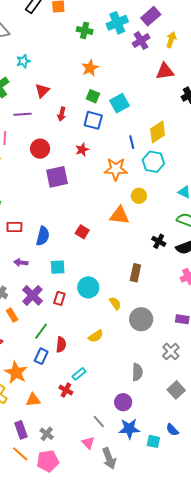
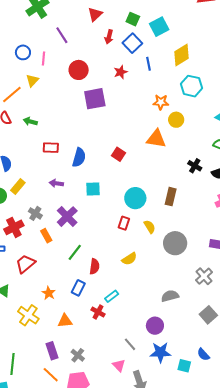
red triangle: (42, 91) -> (95, 14), moved
purple line: (22, 114) -> (62, 35), turned 60
red arrow: (62, 114) -> (109, 37), moved
blue square: (93, 120) -> (132, 43), turned 30
yellow diamond: (158, 132) -> (182, 55), moved
blue line: (132, 142) -> (148, 64), moved
orange star: (116, 169) -> (161, 102), moved, size x0.7
cyan circle: (88, 287) -> (135, 198), moved
red rectangle: (59, 298) -> (124, 223), moved
blue rectangle: (41, 356) -> (78, 288), moved
orange star: (16, 372) -> (49, 293), size x0.6
gray semicircle: (137, 372) -> (170, 296), turned -108

